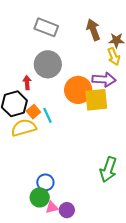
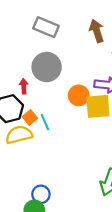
orange circle: (78, 90) -> (79, 95), size x0.7

